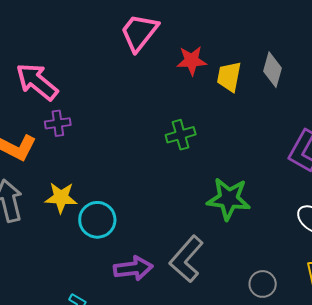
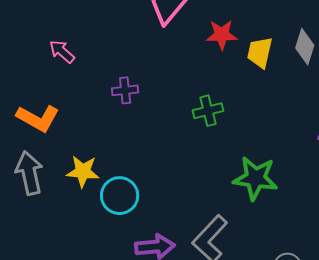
pink arrow: (37, 82) -> (62, 51), size x0.6
purple cross: (58, 123) -> (125, 90), moved

